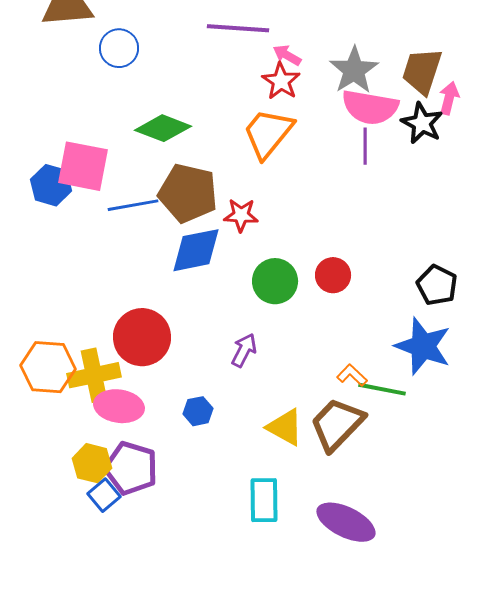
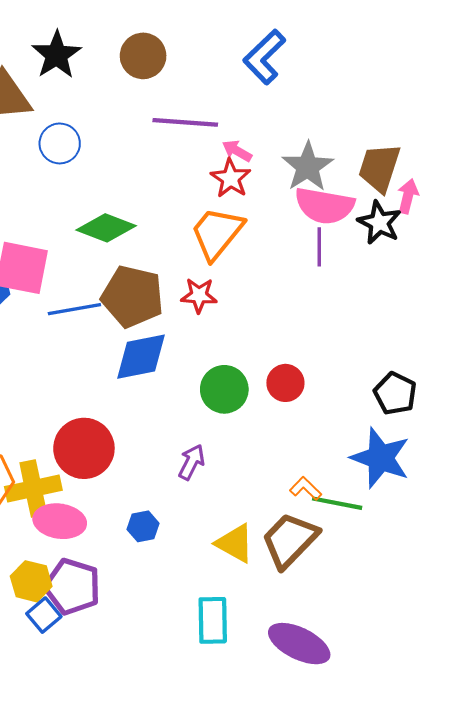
red star: (241, 215) -> (199, 295), moved

